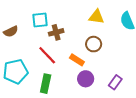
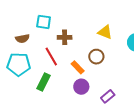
cyan square: (40, 20) -> (44, 22), moved
brown semicircle: (11, 32) -> (22, 38), moved

